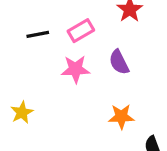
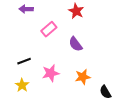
black line: (38, 34) -> (24, 61), moved
pink star: (75, 69) -> (51, 73), moved

